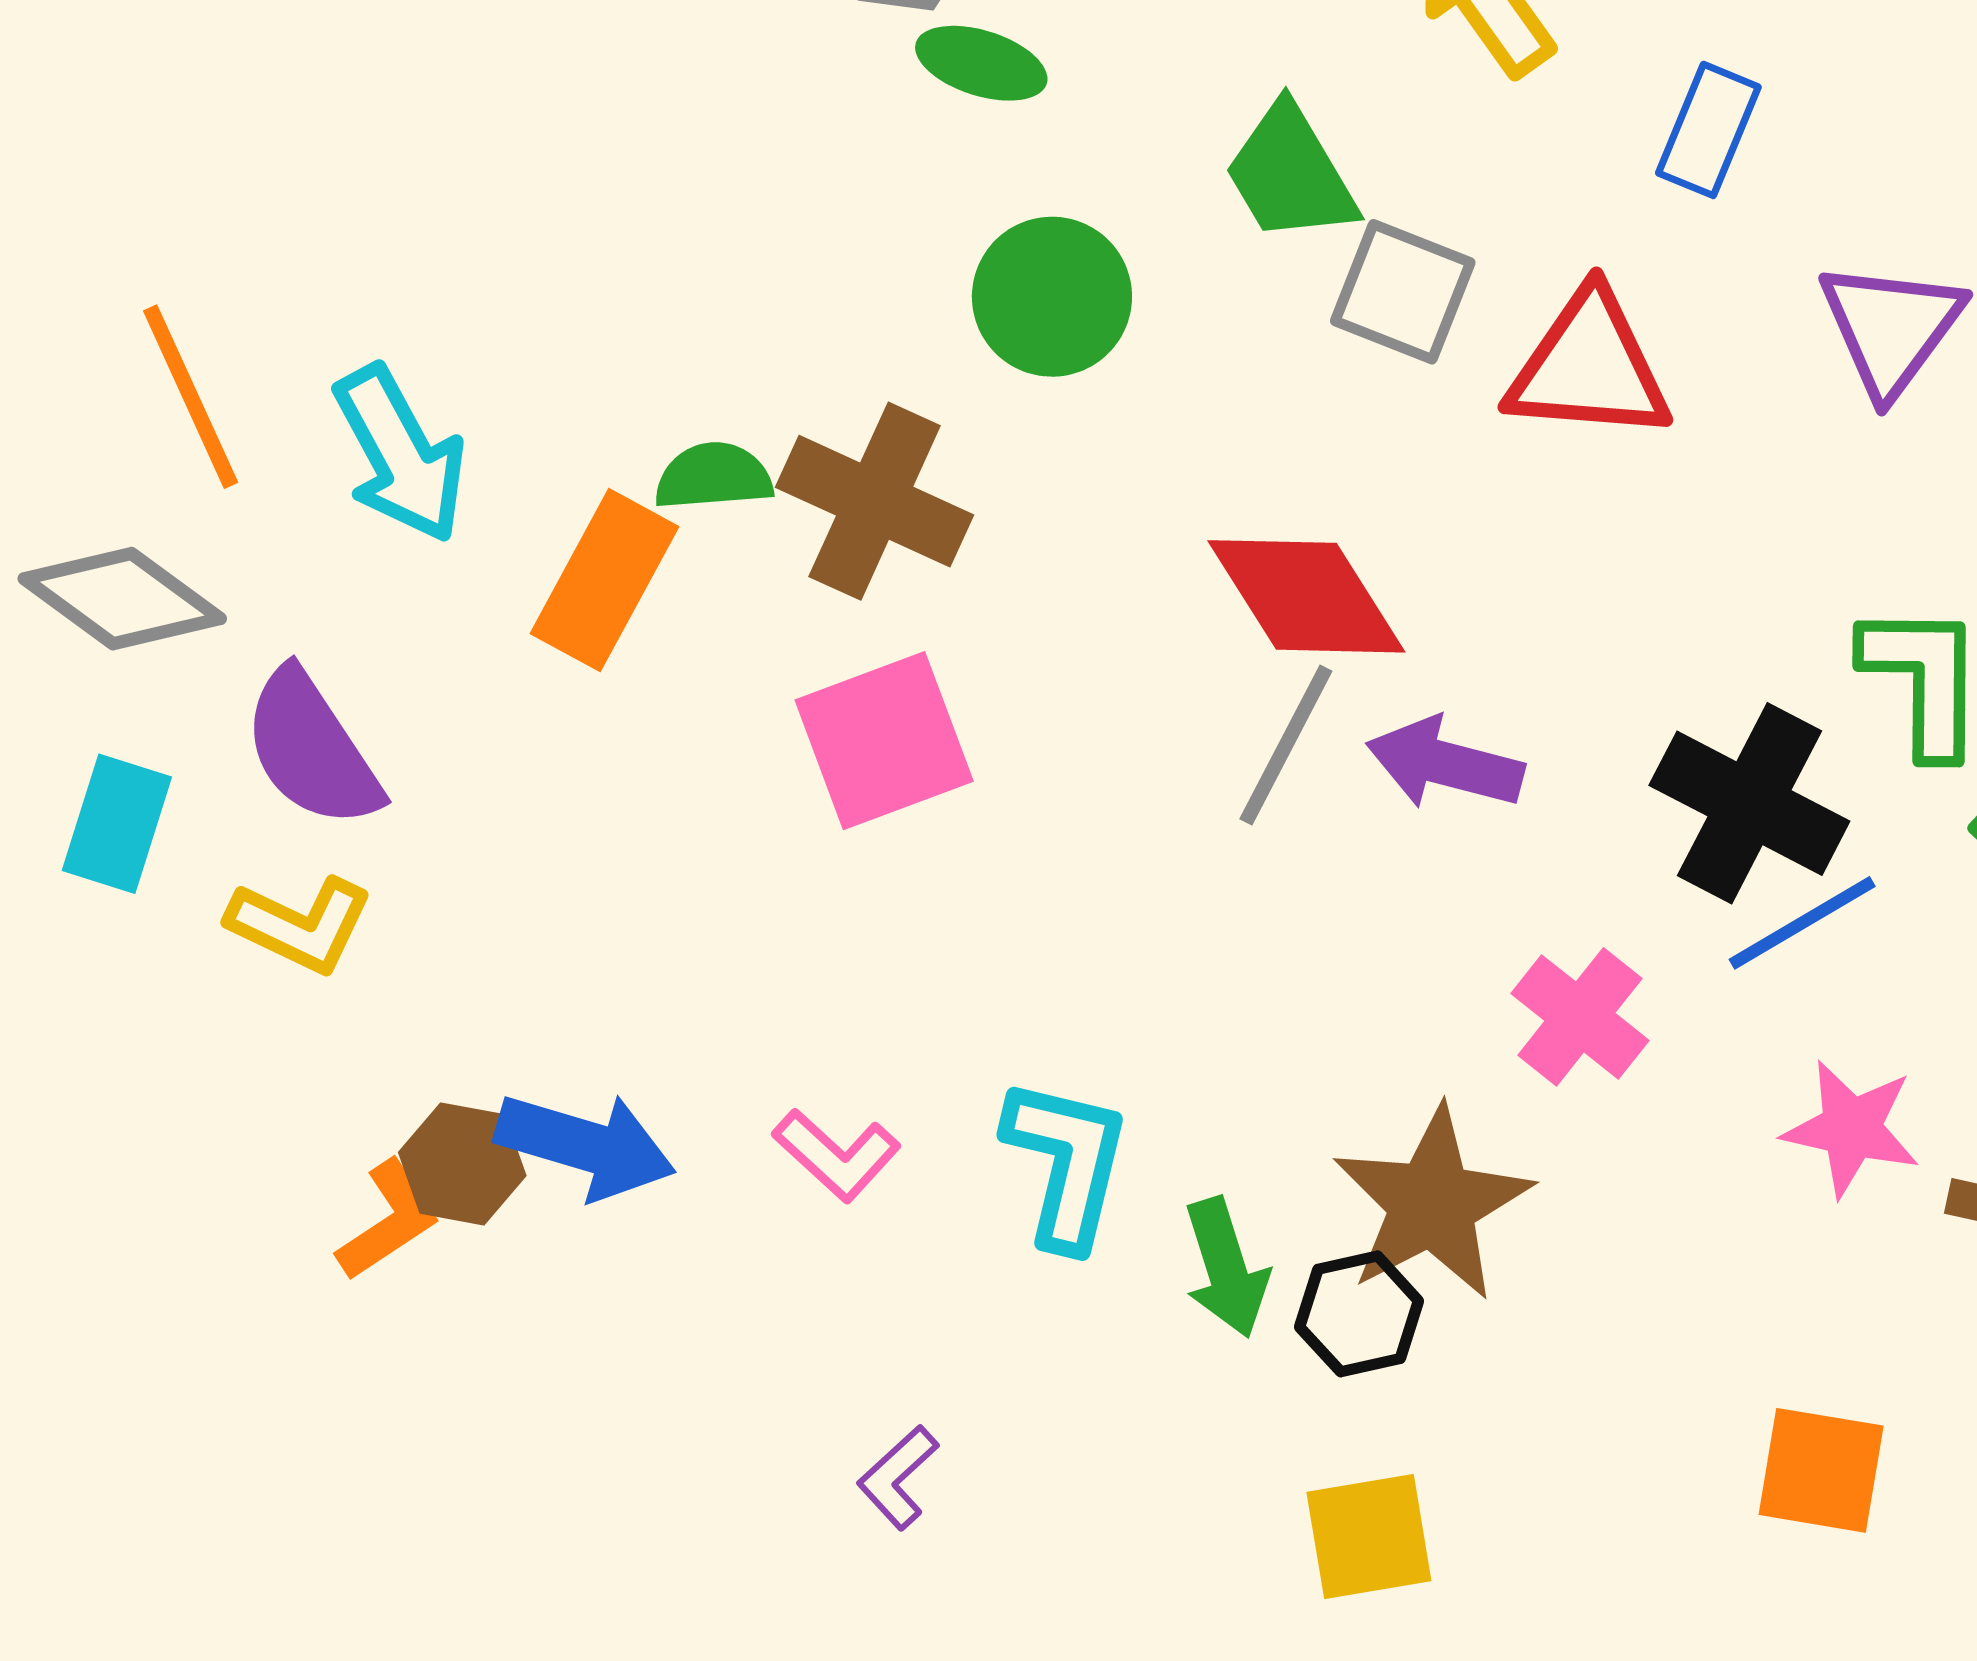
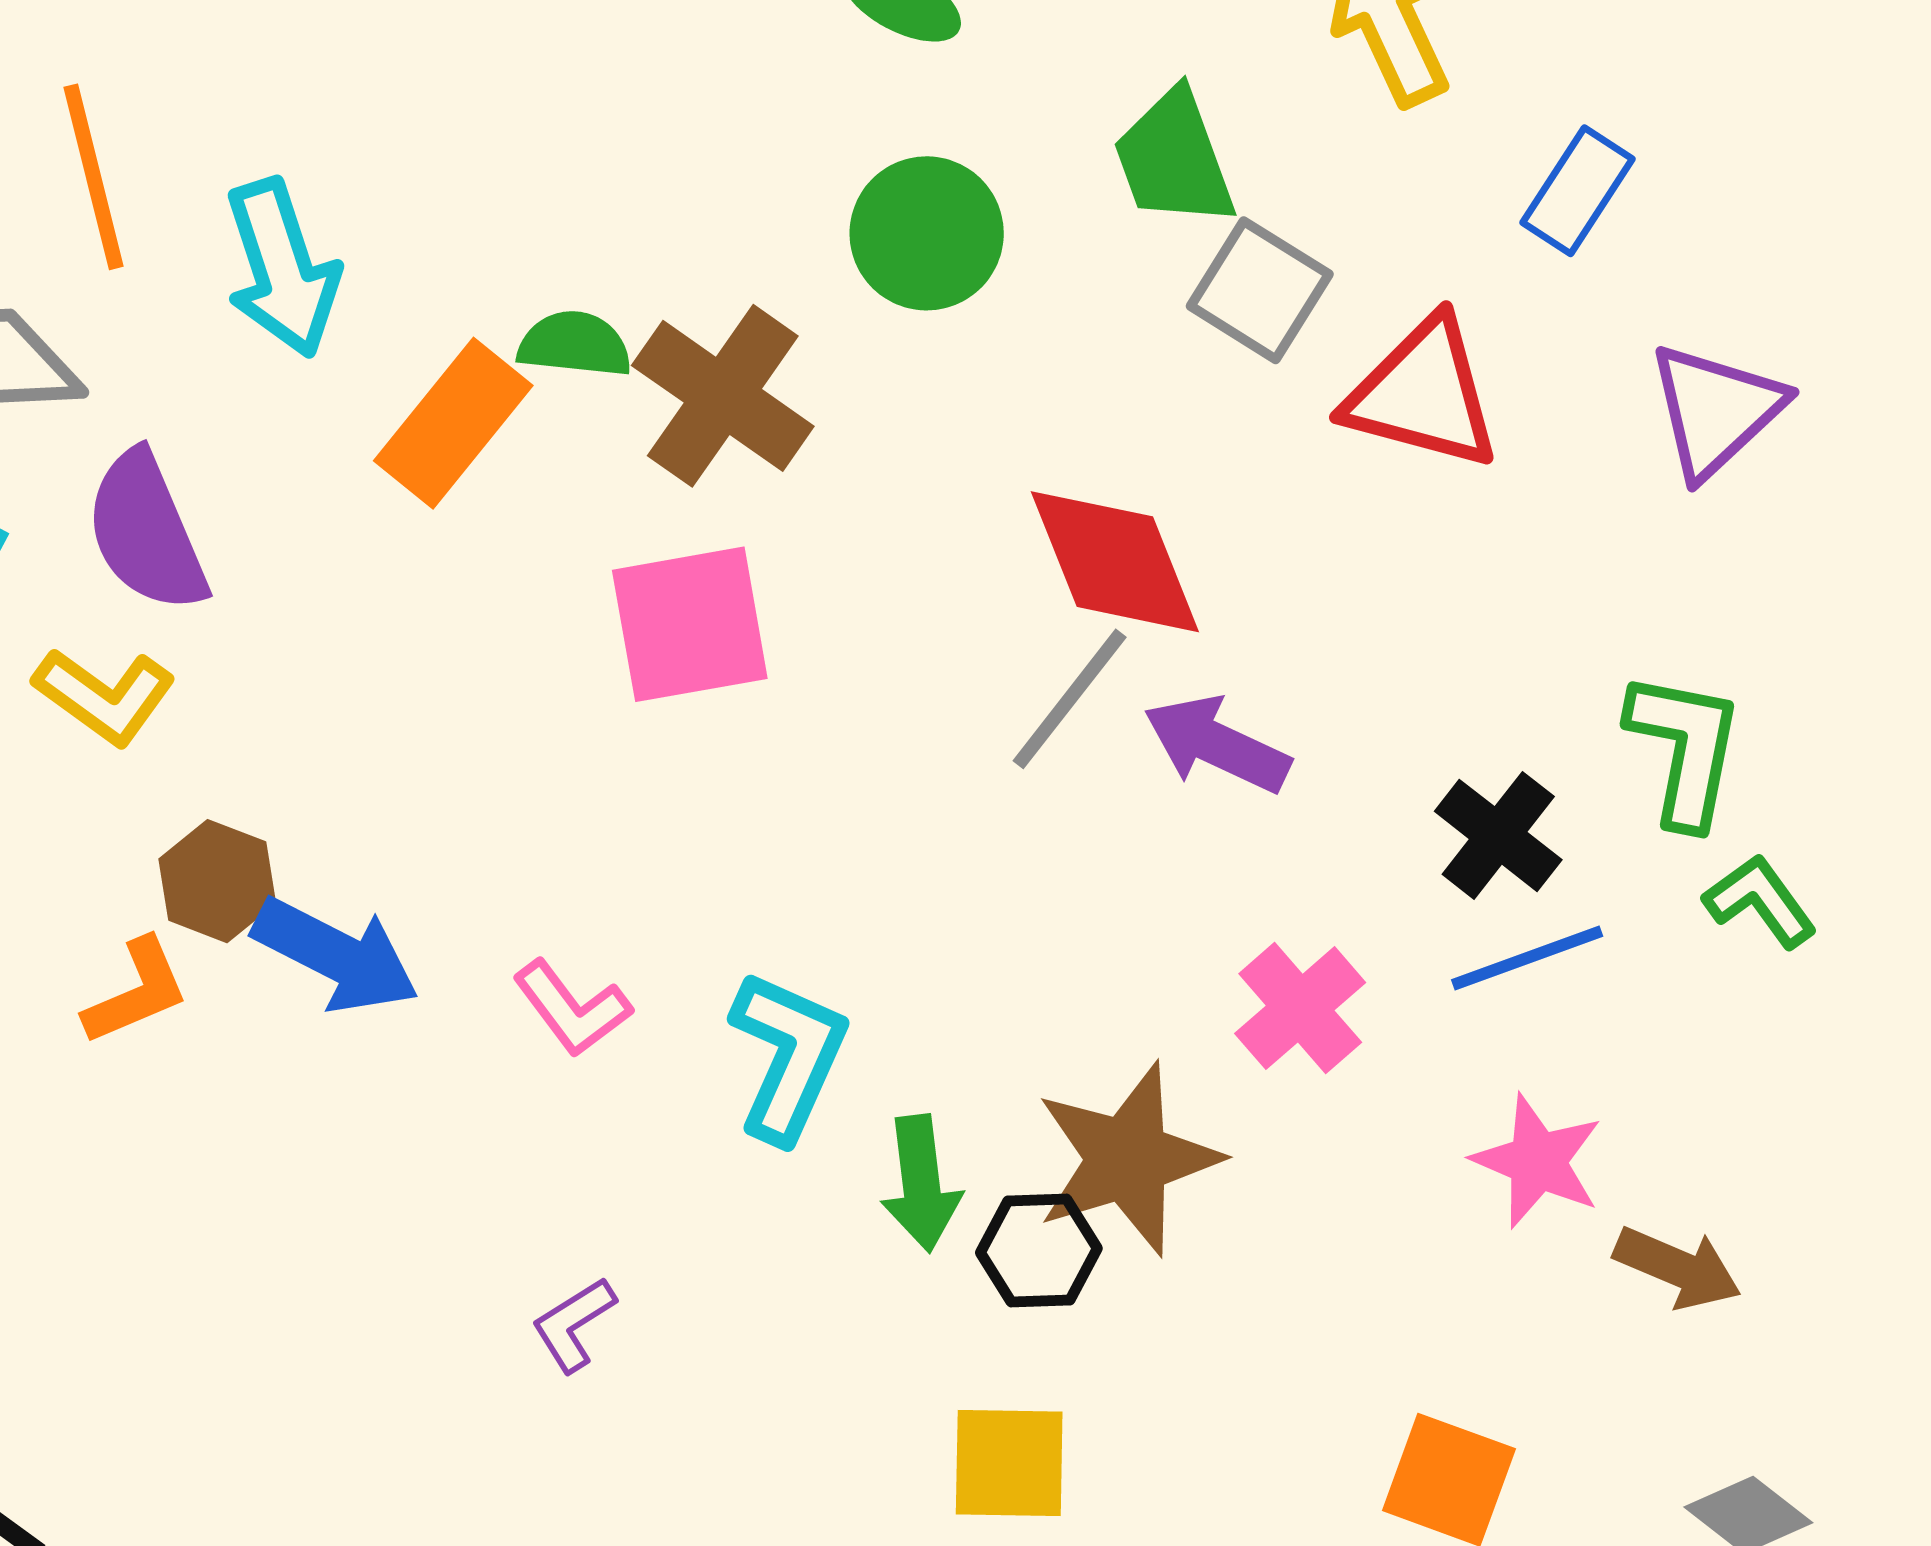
black cross: (1749, 803) -> (1498, 835), size x0.7
brown hexagon: (462, 1164) -> (217, 881), moved

